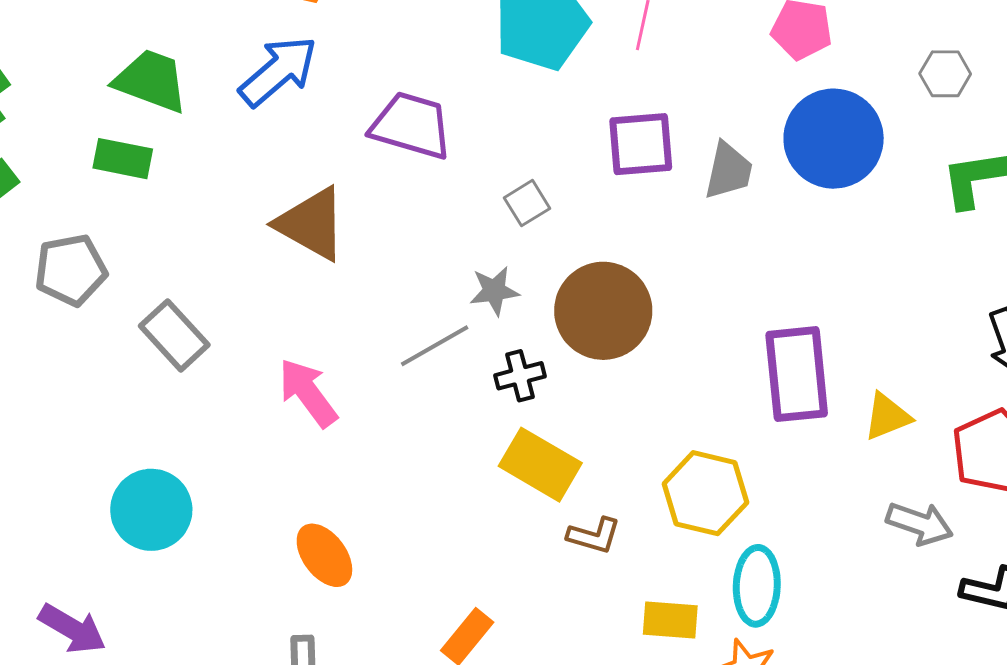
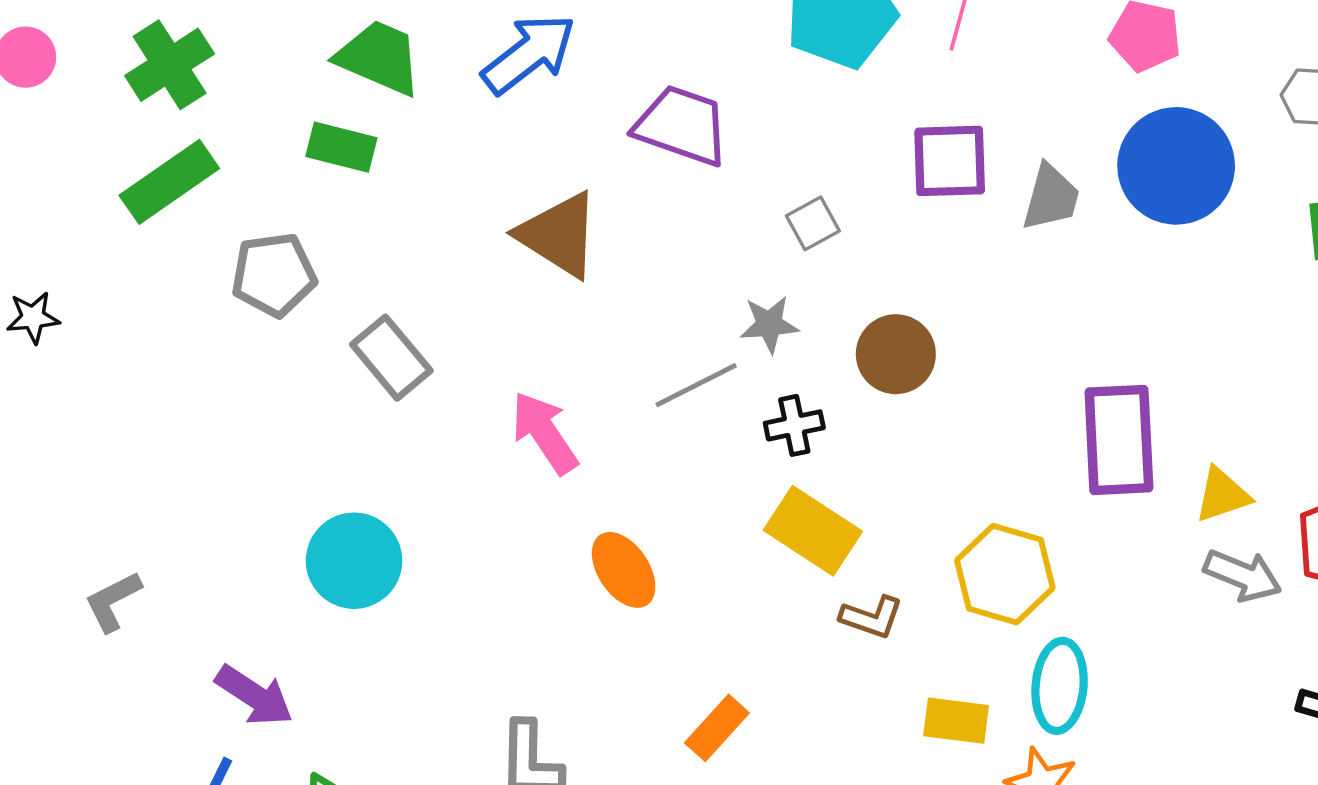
brown circle: (603, 311) -> (896, 354), size x0.7
gray arrow: (920, 524) -> (1243, 575), moved
orange ellipse: (324, 555) -> (624, 570), moved

